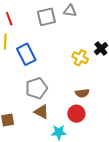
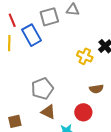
blue rectangle: (26, 54) -> (32, 35), moved
brown semicircle: (82, 93) -> (96, 89), moved

